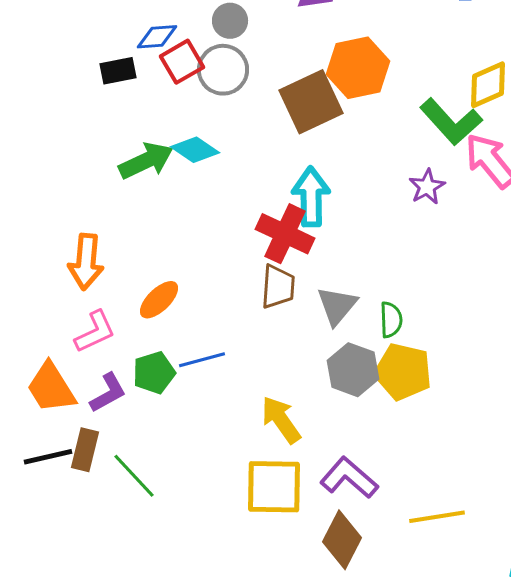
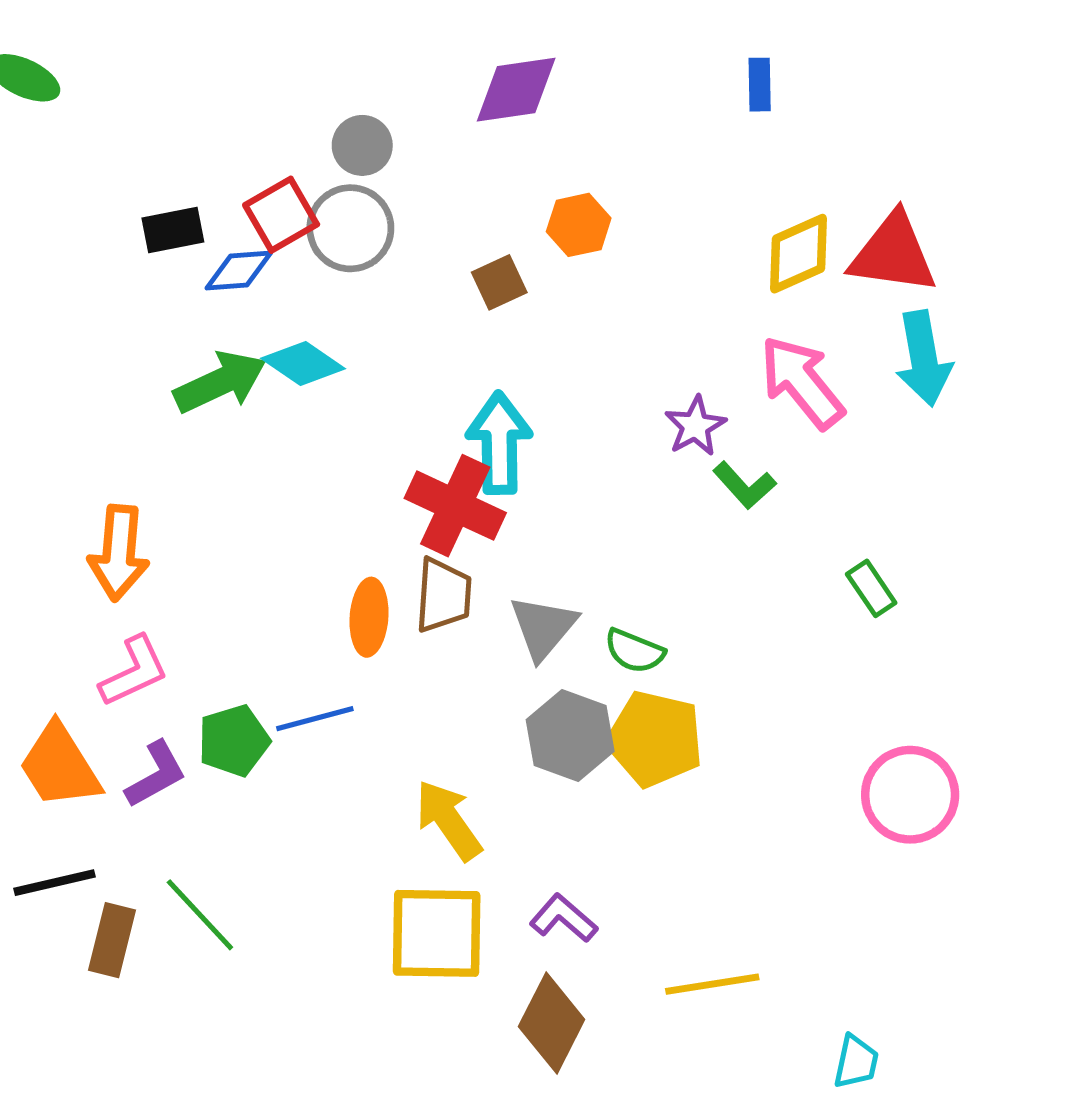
blue diamond: (157, 37) -> (239, 271), moved
orange hexagon: (358, 68) -> (579, 225), size x0.6
brown square: (311, 102) -> (499, 282), size x0.5
green L-shape: (451, 122) -> (744, 485), moved, size x0.6
orange ellipse: (159, 300) -> (369, 617), moved, turned -42
green semicircle: (391, 320) -> (634, 651), turned 114
brown rectangle: (85, 450) -> (112, 940), moved
purple L-shape: (349, 478) -> (563, 918), size x0.7

